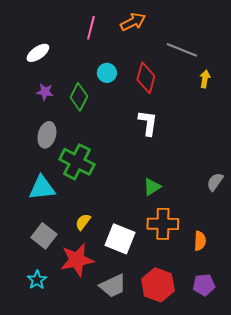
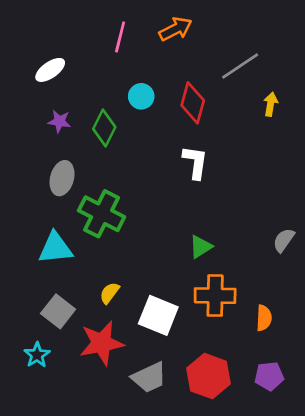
gray line: (182, 50) -> (240, 66), turned -56
cyan star: (37, 280) -> (37, 355), moved

